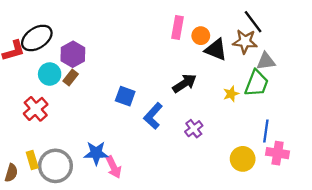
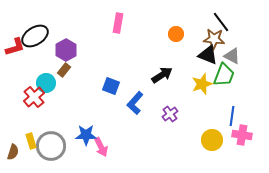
pink rectangle: (178, 28) -> (118, 23), moved
black triangle: (216, 50) -> (208, 55), moved
gray triangle: (266, 61) -> (232, 56), turned 36
cyan circle: (50, 74) -> (46, 83), moved
yellow star: (231, 94) -> (202, 84), size x1.5

